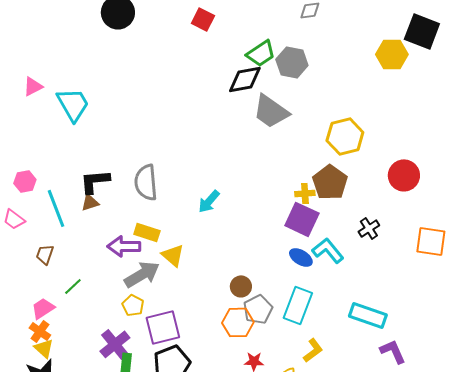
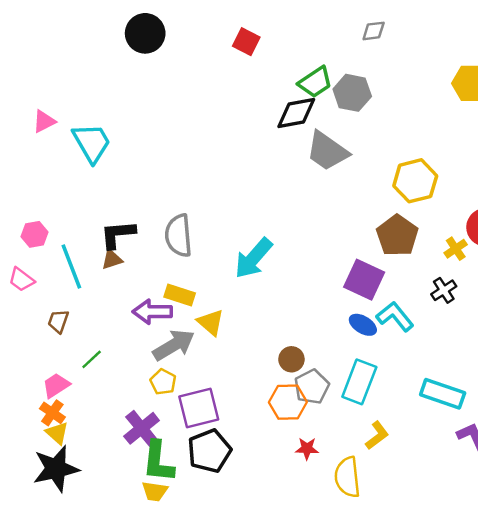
yellow cross: (305, 193) -> (456, 249), moved, turned -30
cyan arrow: (209, 201) -> (253, 258), size x1.5

